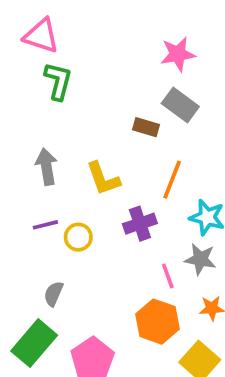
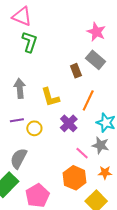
pink star: (178, 54) -> (96, 32), turned 30
brown rectangle: (146, 127) -> (76, 71), turned 48
purple cross: (140, 224) -> (69, 123), turned -30
pink line: (168, 276) -> (82, 153), turned -32
gray semicircle: (54, 294) -> (19, 158), size x1.5

